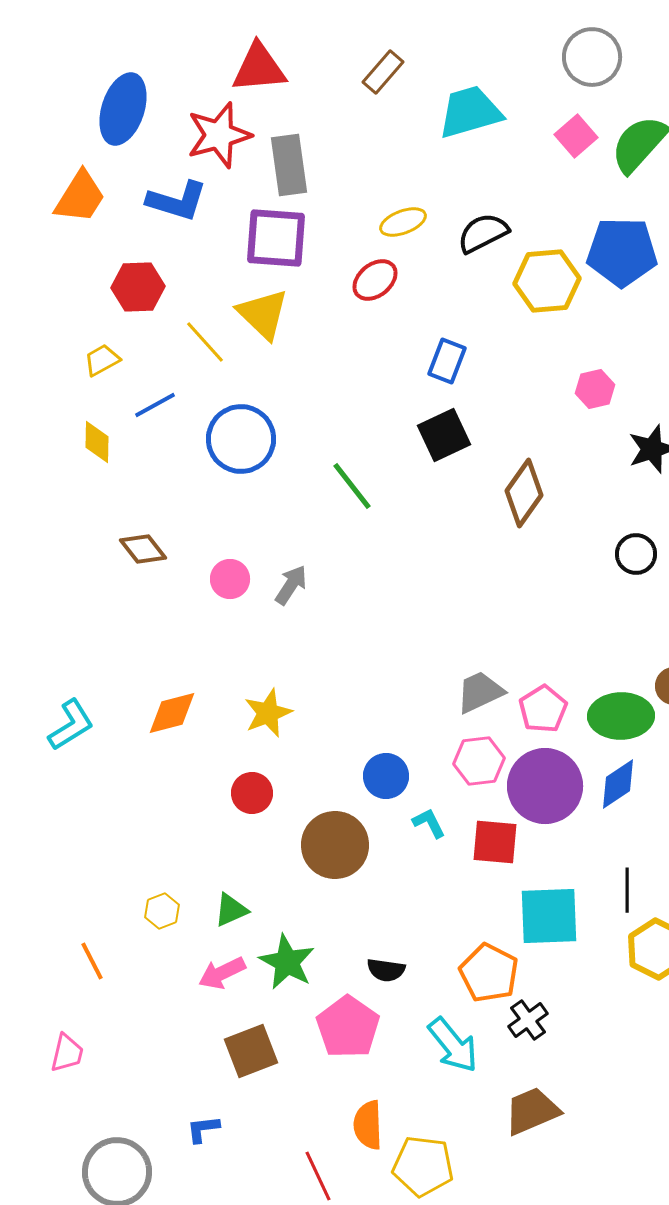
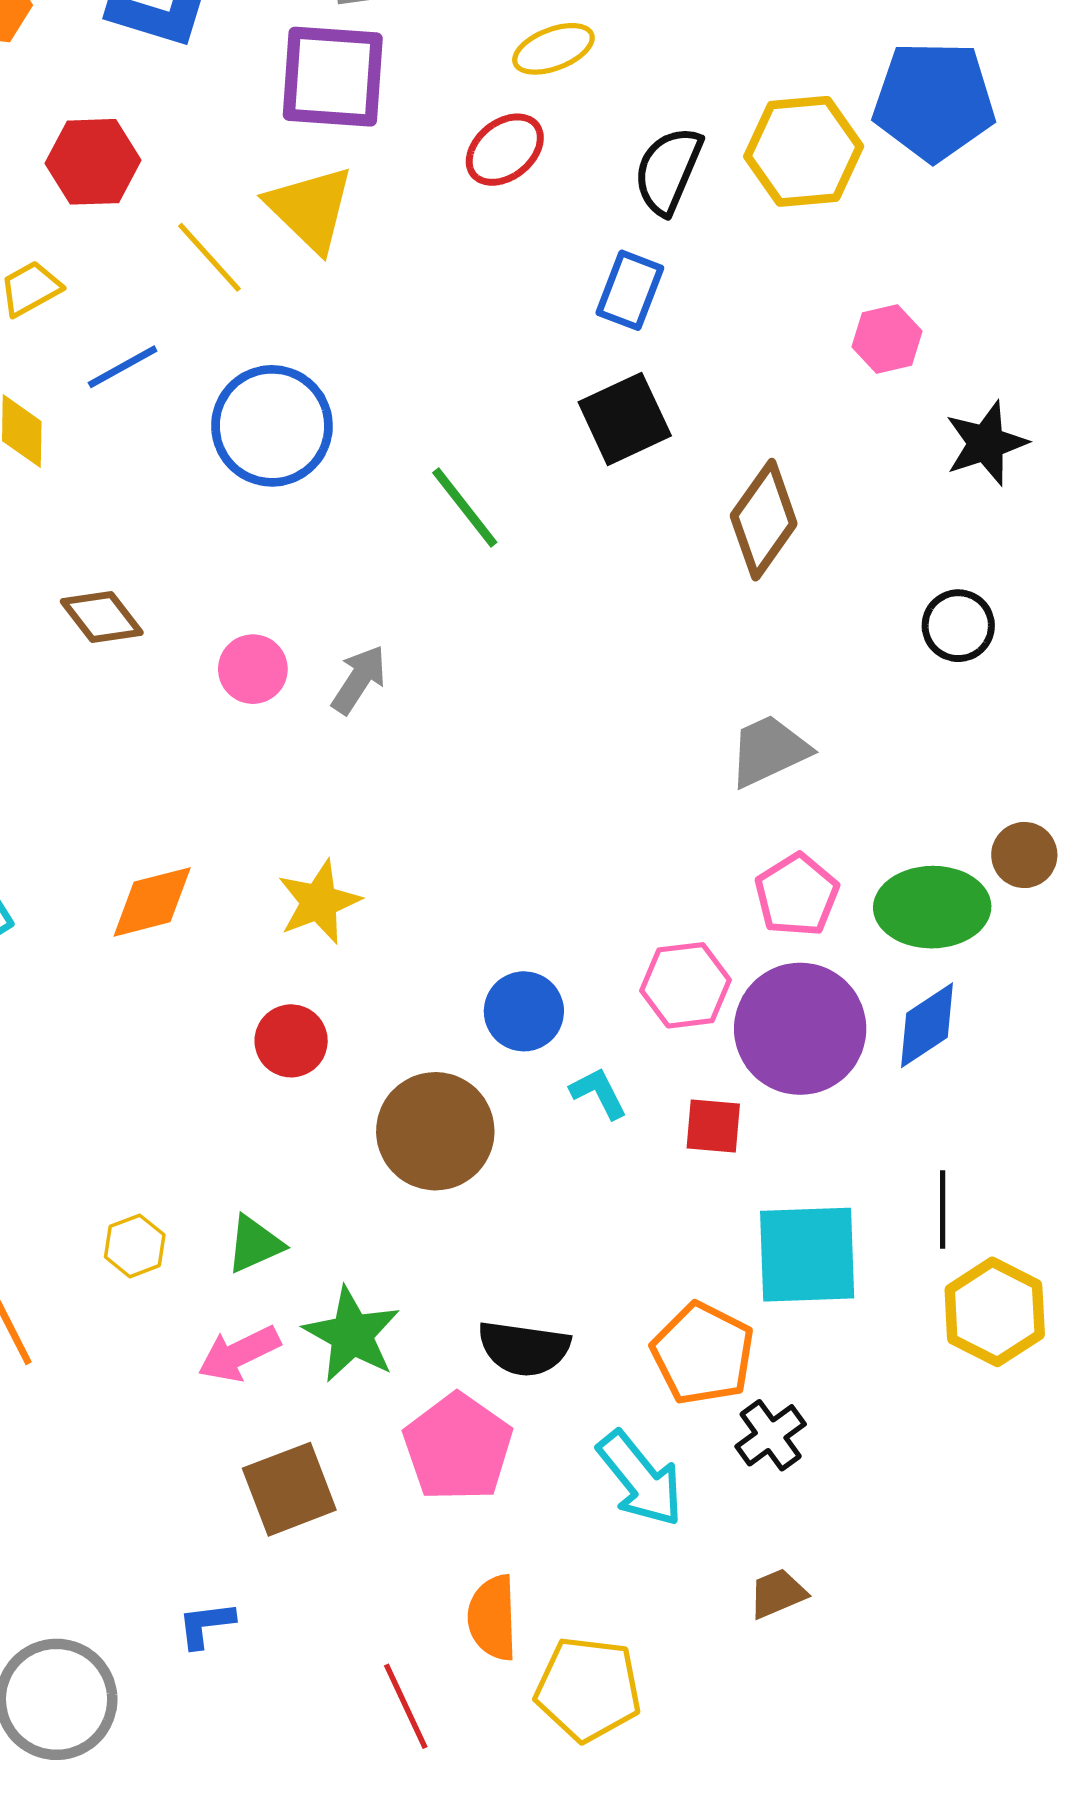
black semicircle: (483, 233) -> (668, 170), moved, turned -40
gray trapezoid: (480, 692) -> (769, 751), moved
red square: (495, 842) -> (713, 1126), size x0.7
black semicircle: (386, 970) -> (524, 1348), size x1.4
brown trapezoid: (532, 1111) -> (778, 1593), size x0.6

